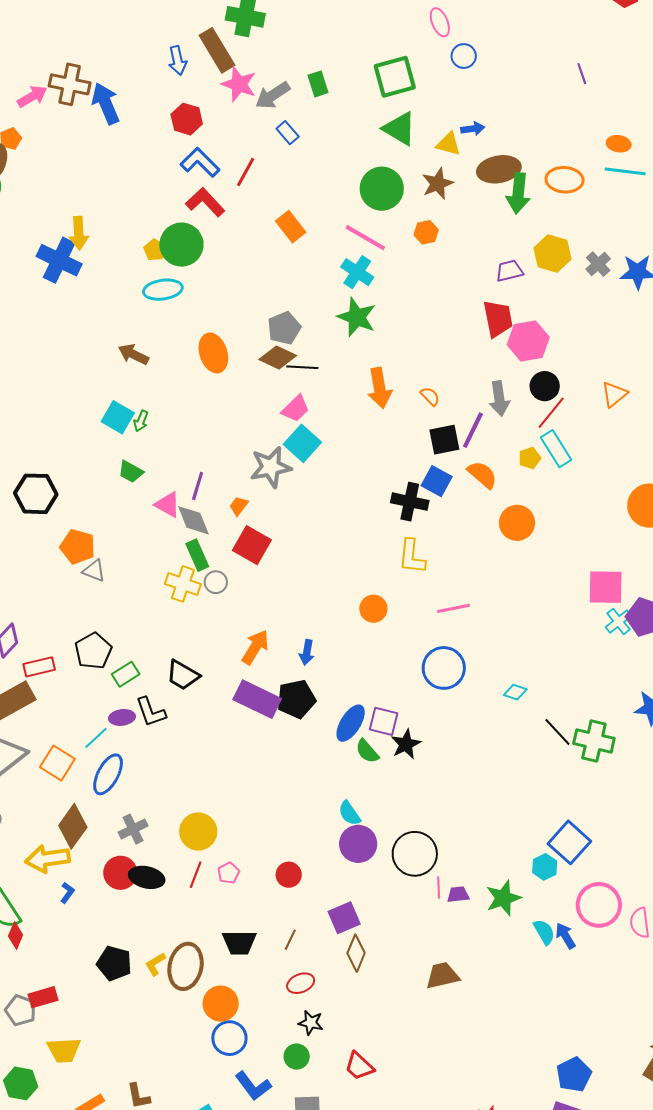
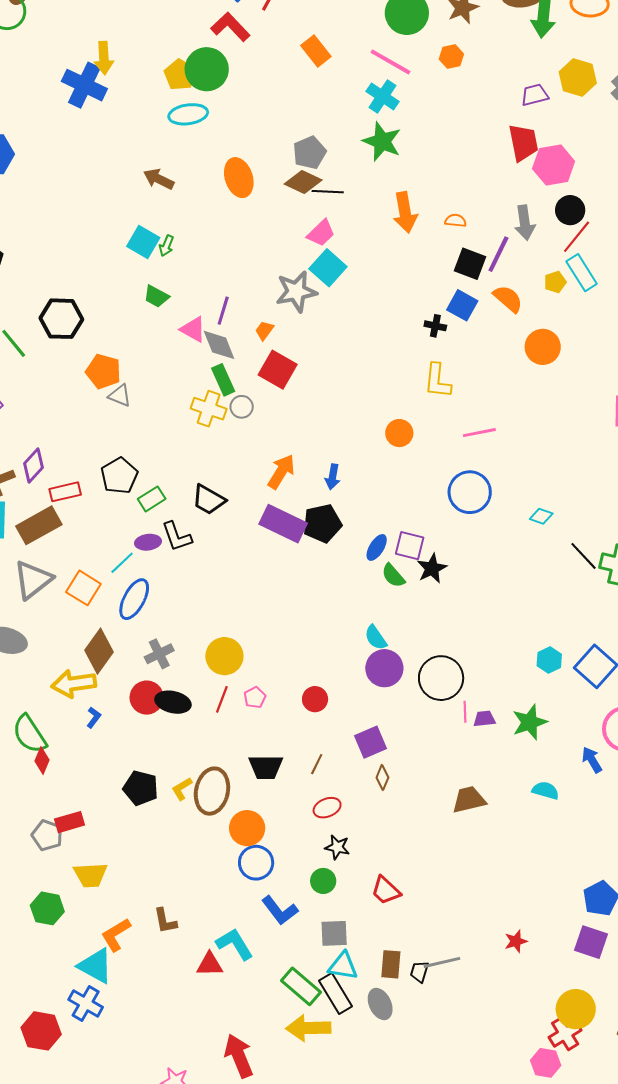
yellow pentagon: (155, 250) -> (180, 75), size x1.4
orange semicircle: (430, 396) -> (456, 221), turned -40
black square: (444, 440) -> (470, 264), turned 32
black cross: (410, 502) -> (435, 326), size x0.6
blue ellipse: (351, 723) -> (377, 547), size x0.7
cyan hexagon: (545, 867) -> (549, 660), moved
cyan semicircle: (544, 932) -> (545, 790), moved, turned -44
brown diamond: (356, 953) -> (382, 777), size x0.7

